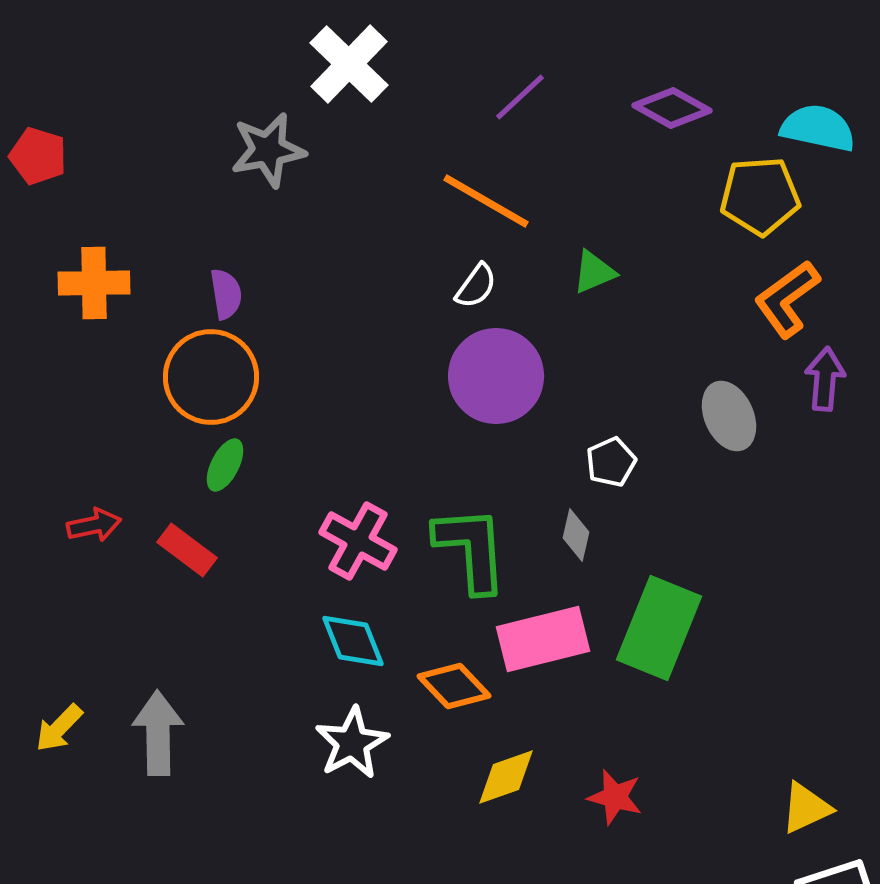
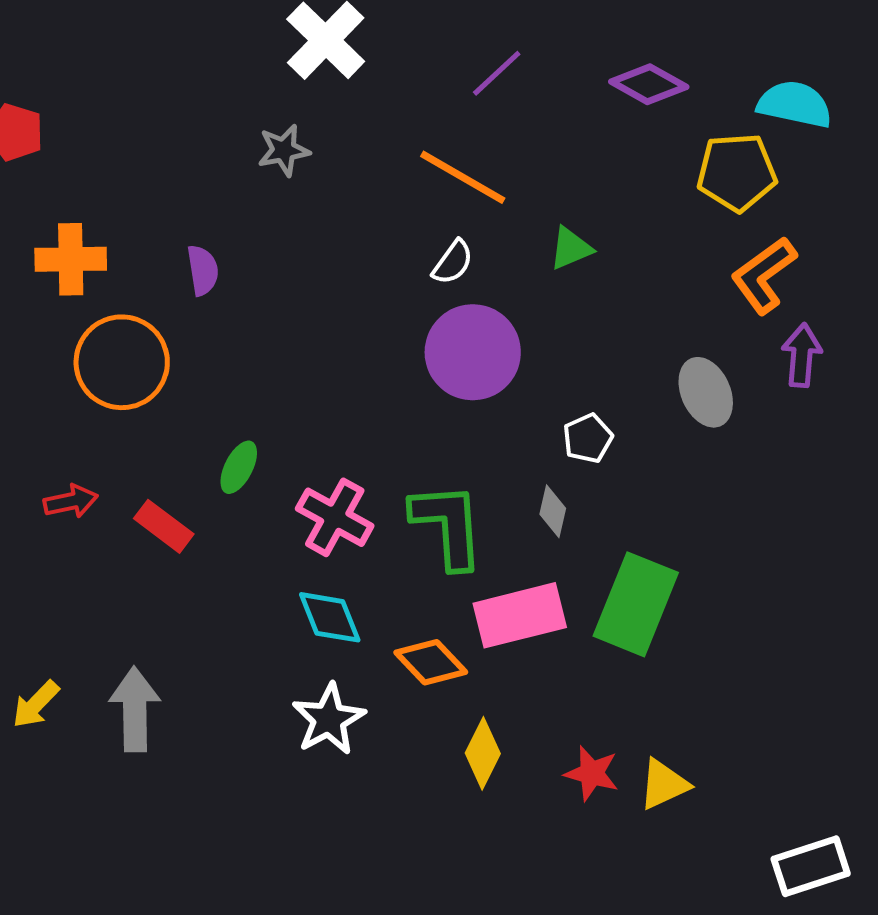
gray star: (268, 150) -> (284, 150), moved, size x0.7
orange circle: (211, 377) -> (122, 362), moved
green ellipse: (225, 465) -> (239, 467), moved
yellow diamond: (506, 777) -> (483, 753), turned -44
yellow triangle: (806, 808) -> (664, 784), moved

